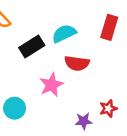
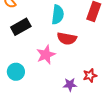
cyan semicircle: (64, 33) -> (58, 15), turned 120
black rectangle: (32, 47) -> (21, 27), moved

